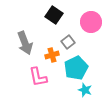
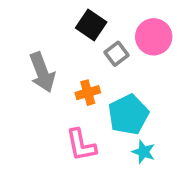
gray square: (68, 42) -> (117, 54), moved
pink L-shape: (38, 77) -> (81, 145), moved

